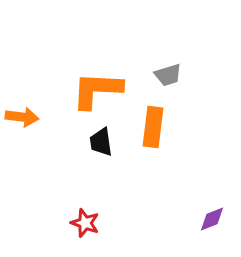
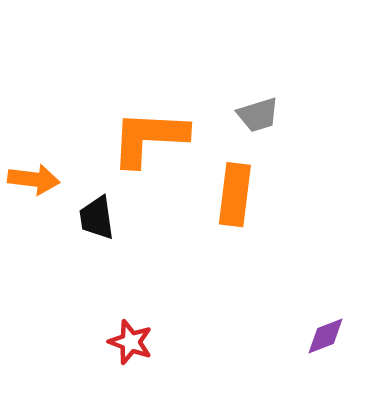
black trapezoid: (101, 142) -> (97, 218), moved

